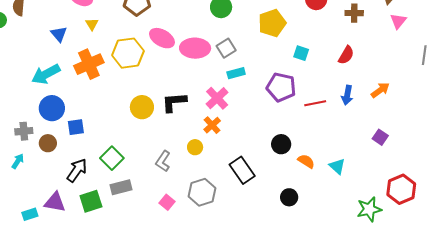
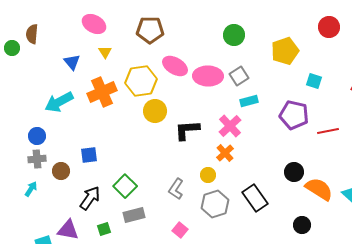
yellow circle: (142, 107) -> (155, 111), moved
blue circle: (52, 108) -> (37, 136), moved, size x0.7
orange semicircle: (306, 161) -> (319, 189), size x1.6
gray hexagon: (202, 192) -> (215, 204), moved
green square: (91, 201) -> (104, 229), size x0.6

